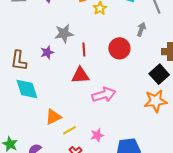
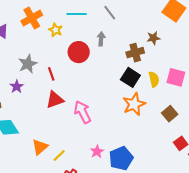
red circle: (119, 48) -> (79, 52), moved
pink arrow: (104, 95) -> (83, 112), turned -85
pink star: (97, 135) -> (97, 152), moved

